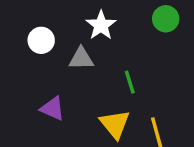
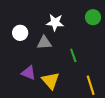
white star: (101, 25) -> (55, 23), turned -30
yellow triangle: (115, 124) -> (51, 81), moved

